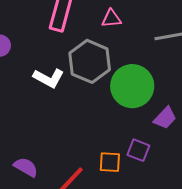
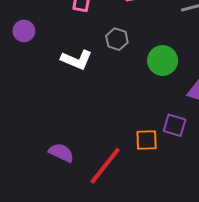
gray hexagon: (90, 61) -> (117, 39), size x0.5
green circle: (132, 86) -> (163, 61), size x0.7

